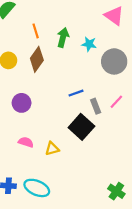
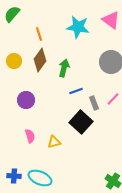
green arrow: (63, 38) -> (64, 68), moved
cyan star: (89, 44) -> (78, 27), moved, size x1.6
pink semicircle: (26, 142) -> (30, 136), turned 56

